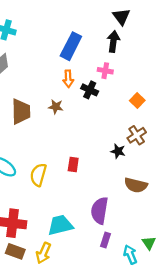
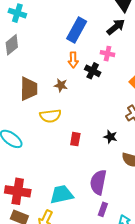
black arrow: (113, 42) -> (116, 27), turned 42
black star: (118, 151) -> (110, 137), moved
yellow semicircle: (38, 175) -> (50, 116), moved, turned -115

